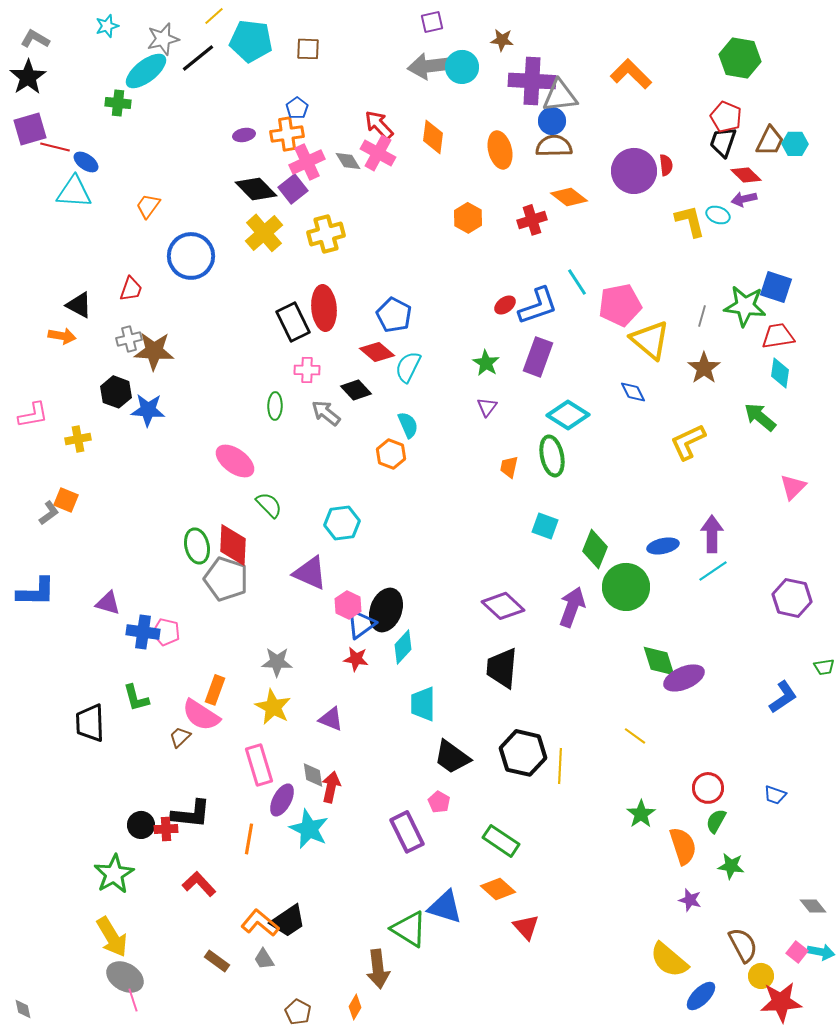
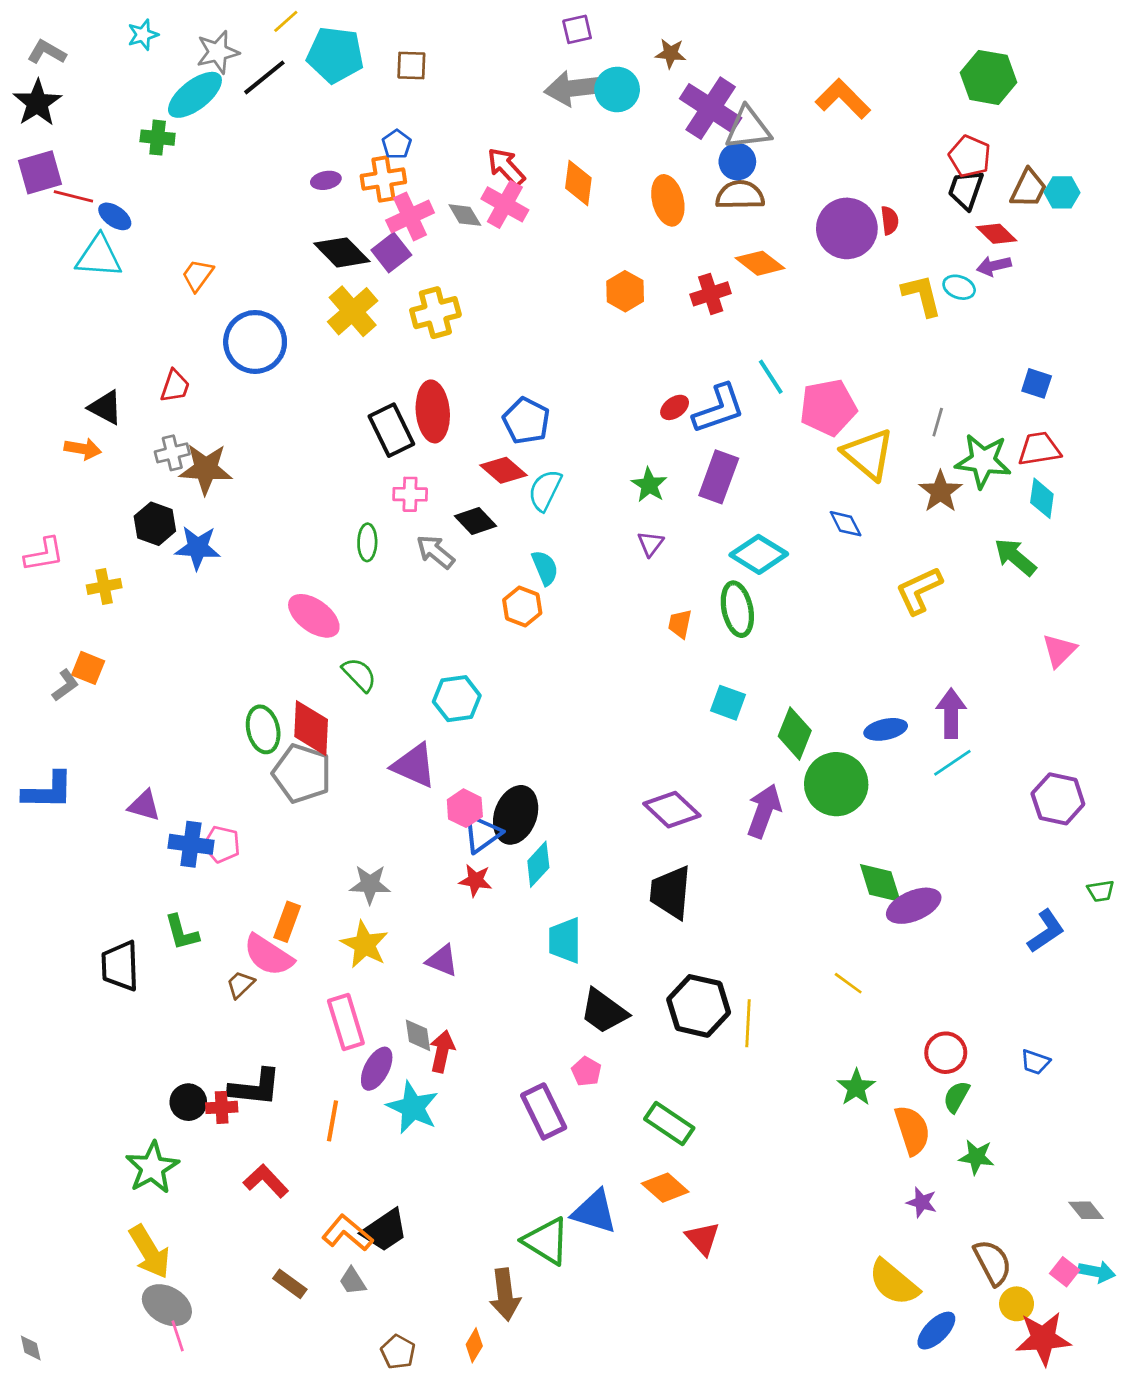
purple cross: (532, 81) -> (711, 108), turned 30
blue square: (776, 287) -> (1037, 383), size x0.7
green star: (745, 306) -> (983, 461), moved

